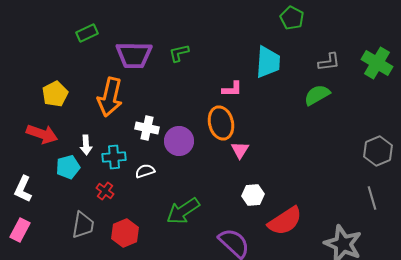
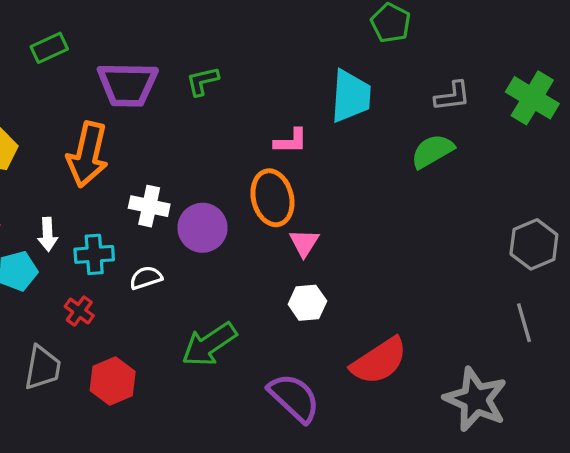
white hexagon: (253, 195) -> (307, 303), moved

